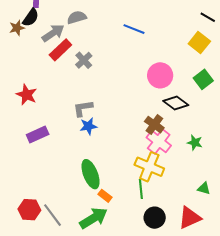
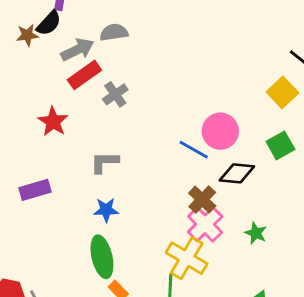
blue line: (134, 29) -> (194, 150), moved
red star: (27, 95) -> (53, 122), moved
black diamond: (176, 103) -> (237, 173), turned -40
blue star: (88, 126) -> (106, 210), moved

